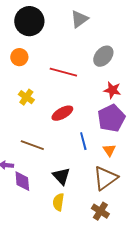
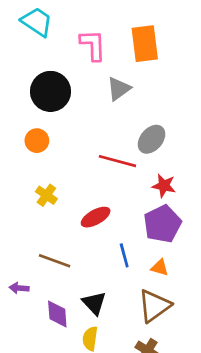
red line: (63, 72) -> (117, 161), moved
orange triangle: (109, 150) -> (160, 268), turned -40
purple diamond: (22, 181) -> (57, 314), moved

